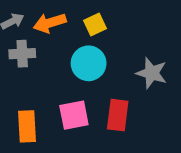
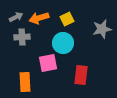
gray star: (152, 73) -> (102, 29), moved, turned -30
pink square: (74, 115) -> (48, 63), moved

